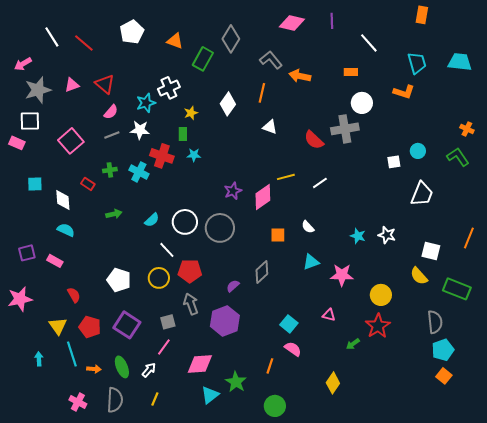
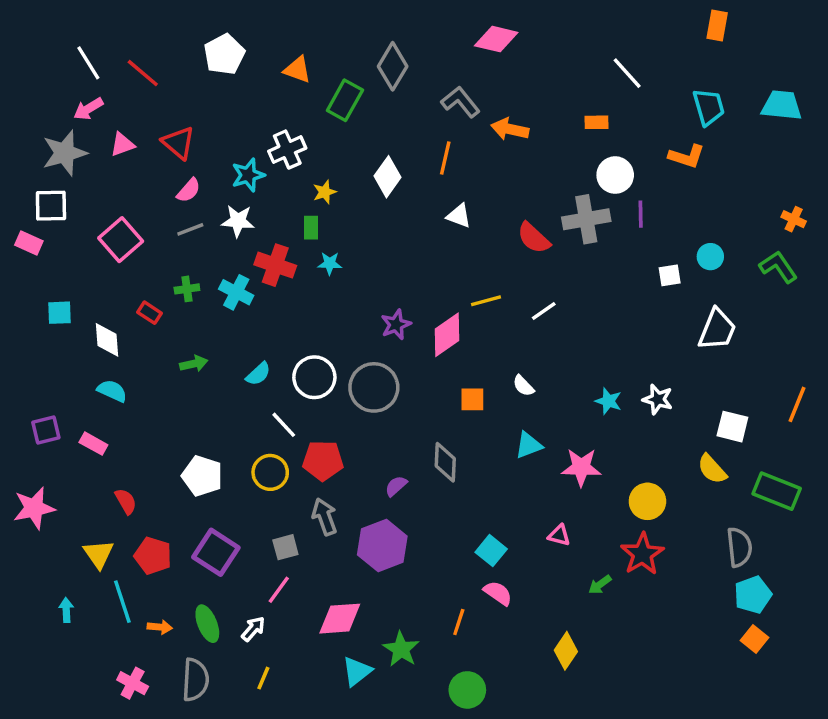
purple line: (332, 21) -> (641, 214), moved
pink arrow: (23, 64) -> (88, 109), moved
gray diamond: (262, 272) -> (445, 462), turned -45

